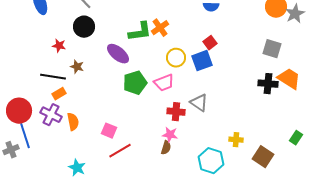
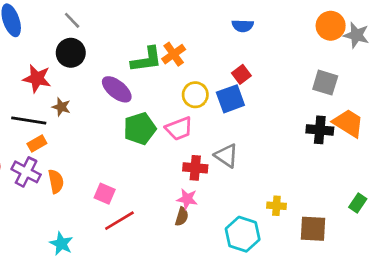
gray star: (295, 14) -> (356, 35), turned -30
red star: (59, 46) -> (37, 79), size x1.5
brown square: (263, 157) -> (313, 229), turned -30

